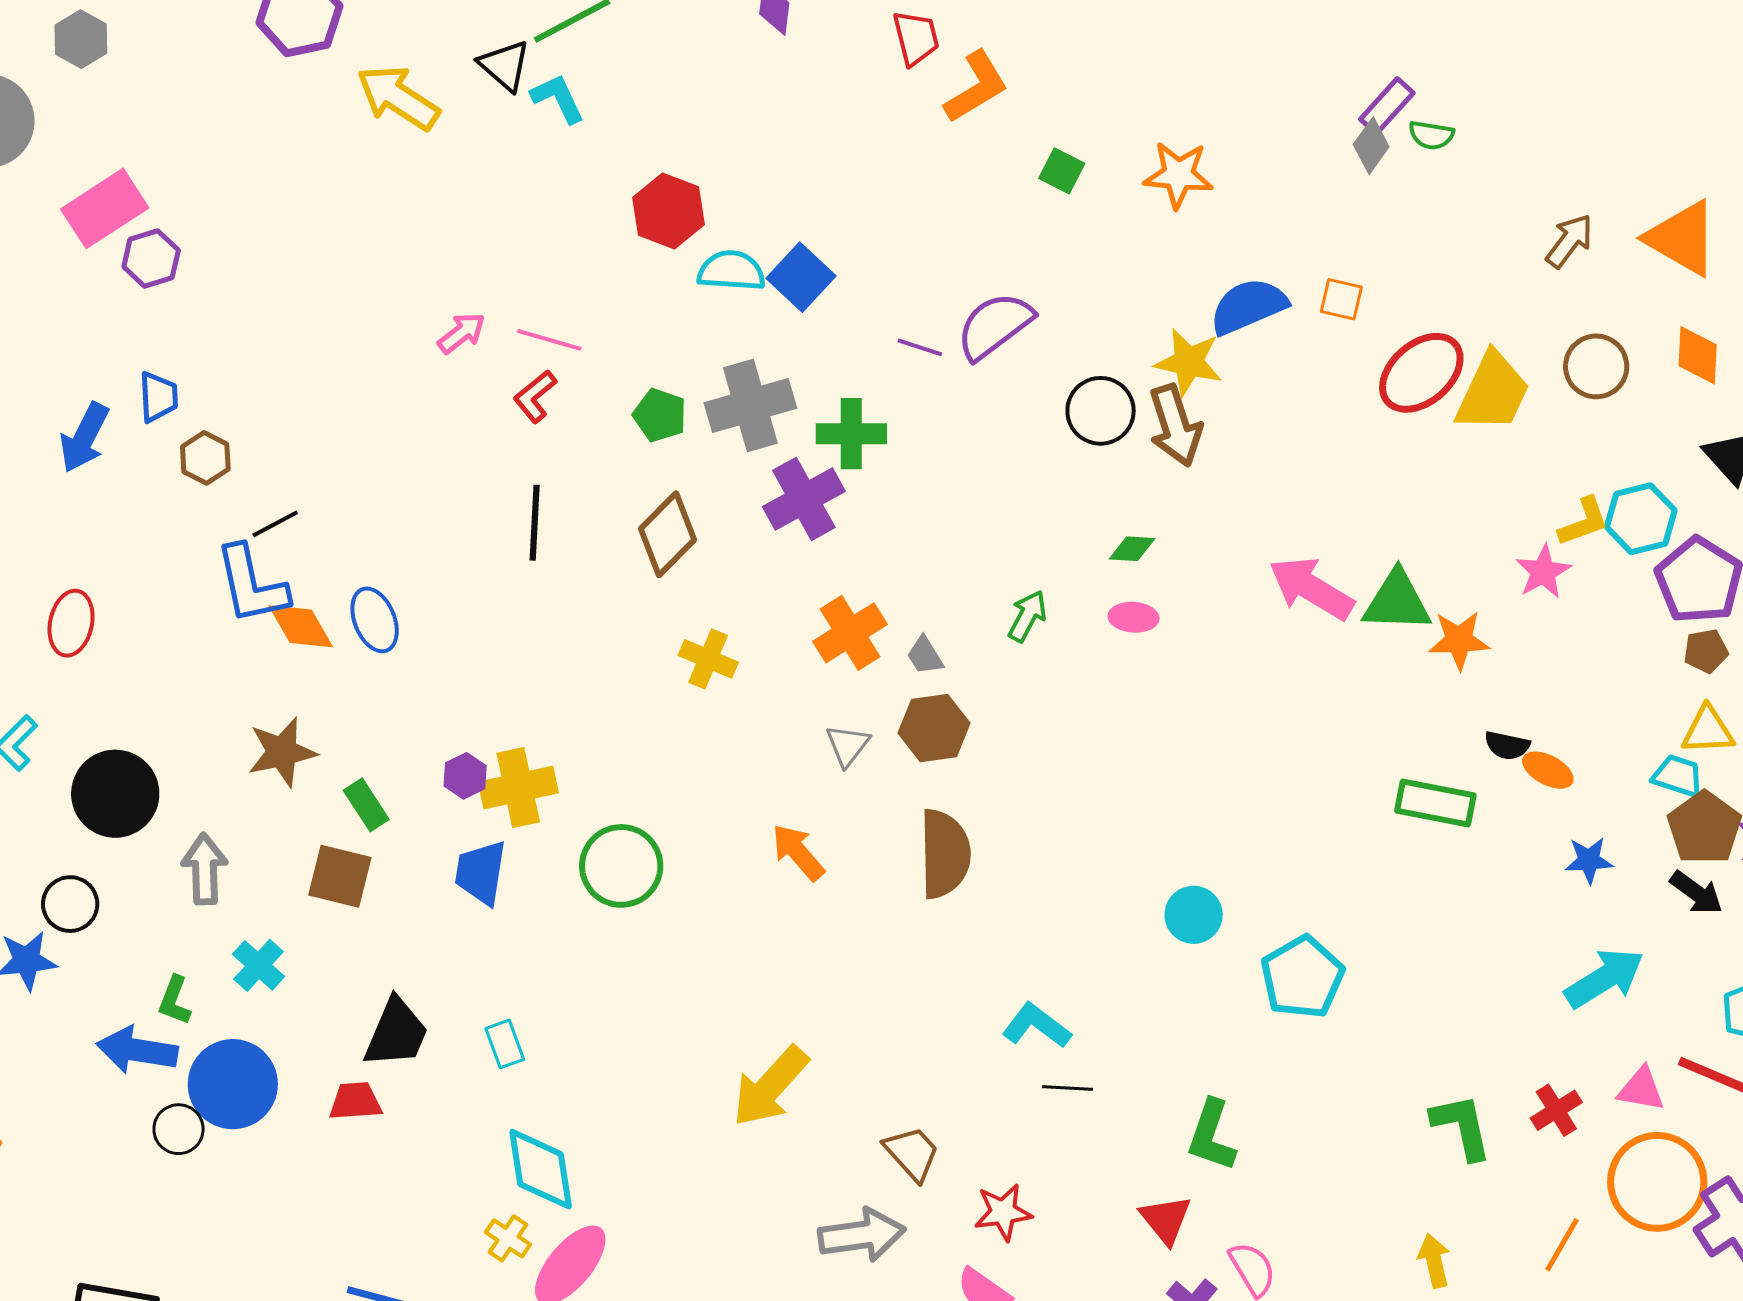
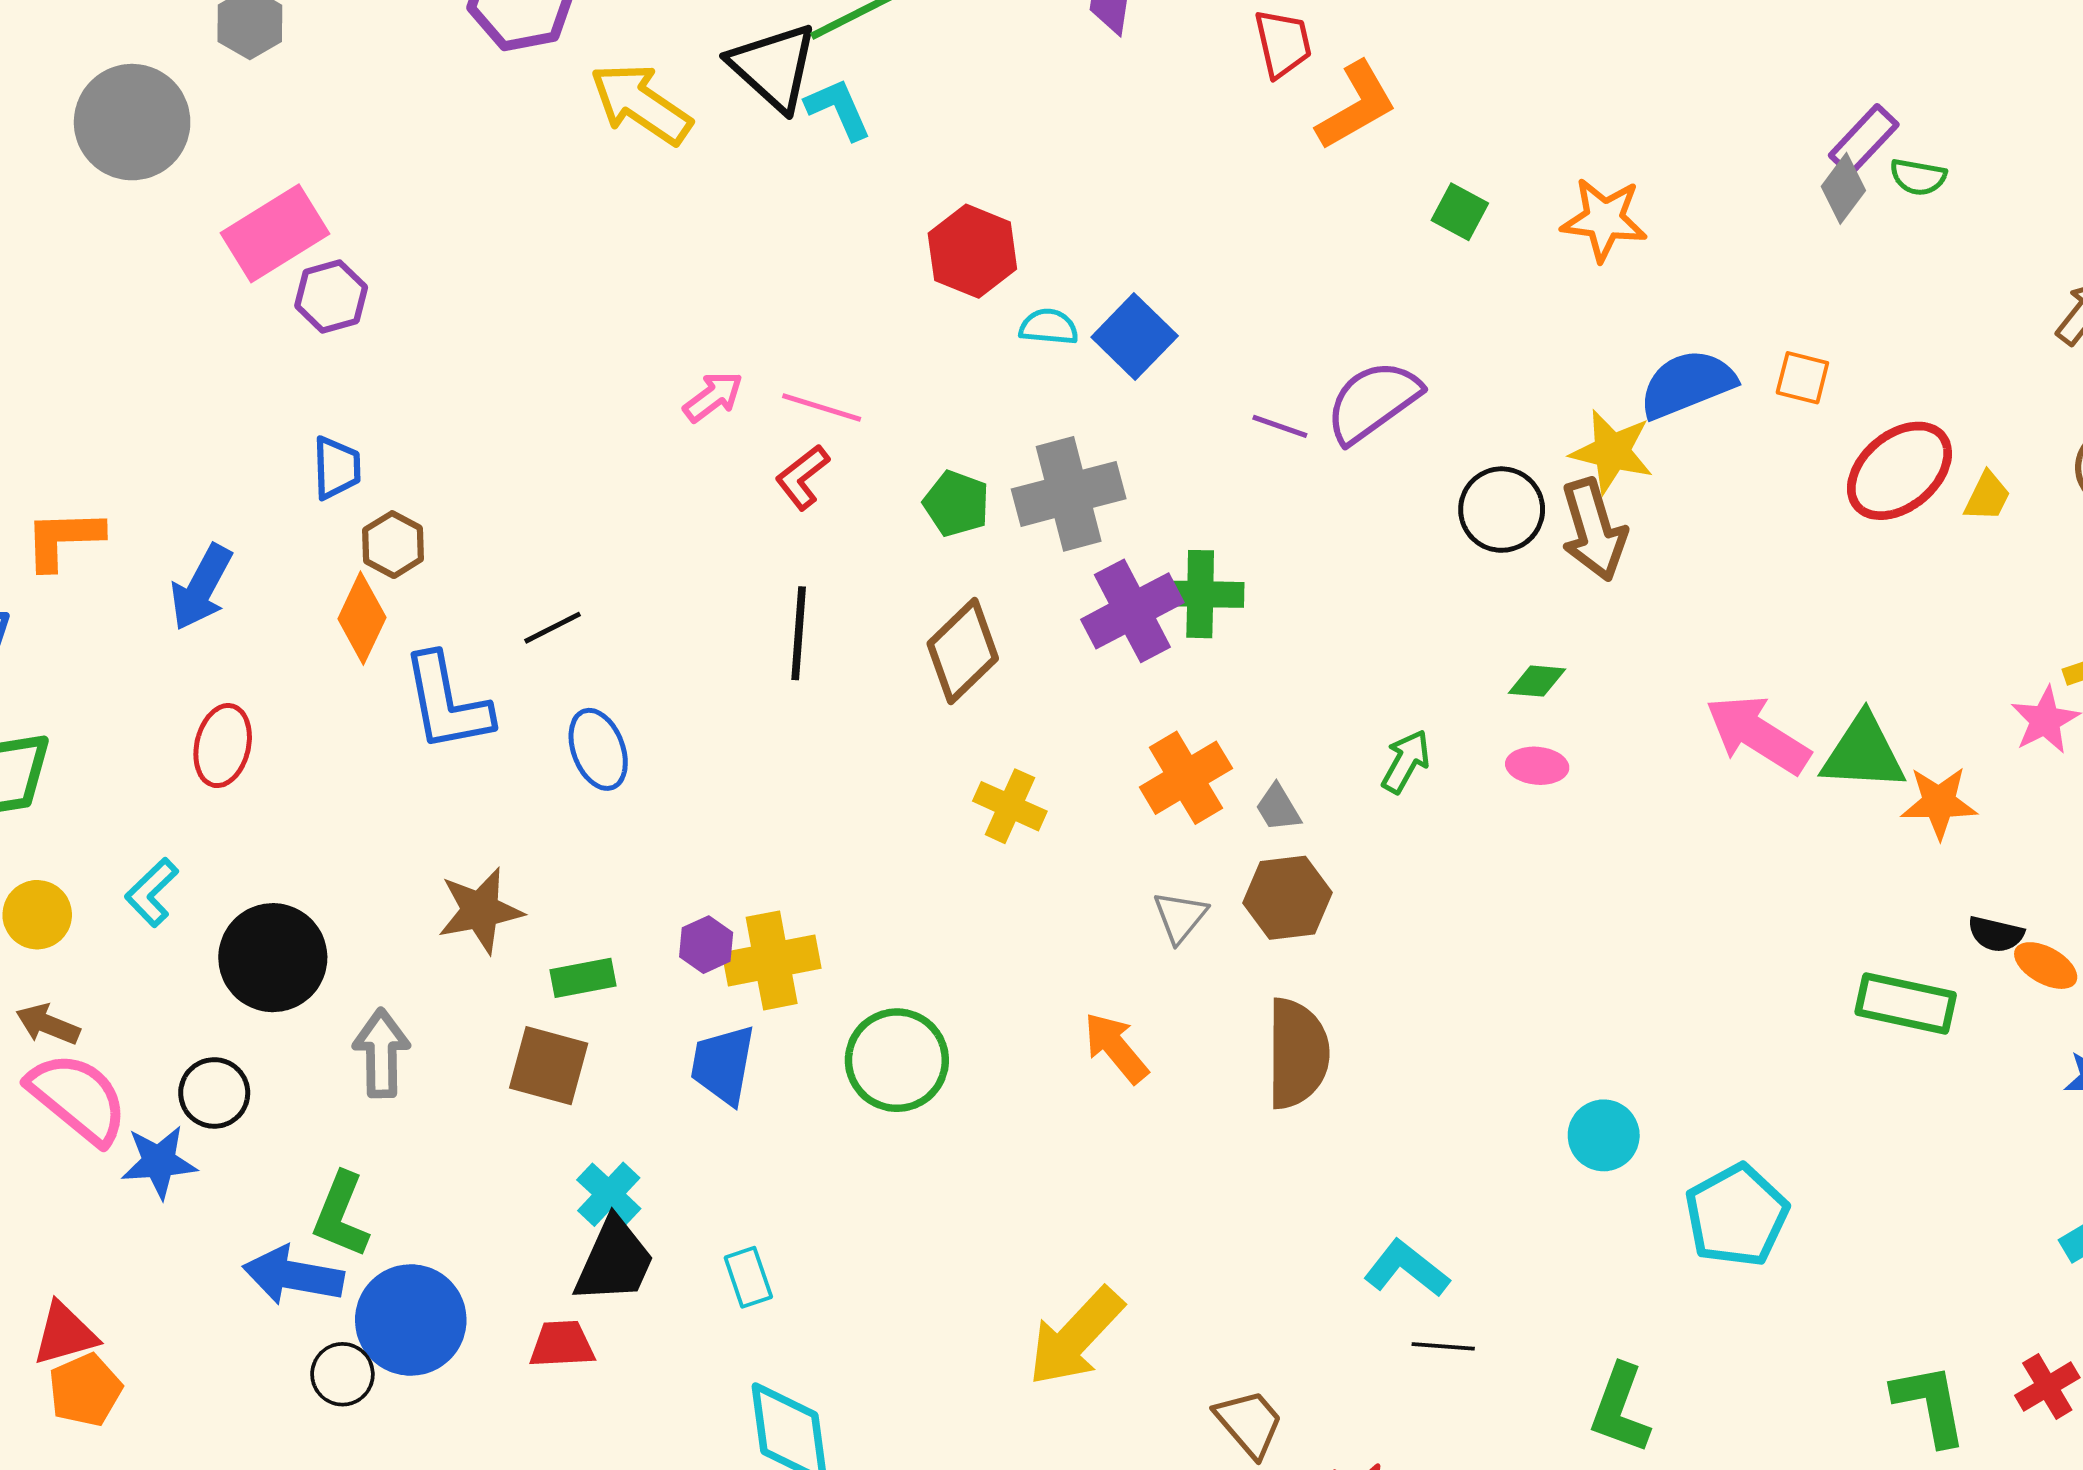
black triangle: (505, 65) -> (773, 67), size x1.4
cyan semicircle: (731, 271) -> (1049, 327), size x0.7
yellow trapezoid: (1493, 392) -> (1987, 497), size x0.5
green cross: (851, 434) -> (1200, 594), moved
blue arrow: (84, 438) -> (201, 587), moved
black line: (275, 524) -> (552, 628), moved
orange diamond: (301, 626) -> (362, 618), moved, turned 54
green rectangle: (366, 805) -> (583, 978), turned -69
cyan cross: (259, 965) -> (609, 1194), moved
green L-shape: (175, 1000) -> (341, 1215), size x1.4

